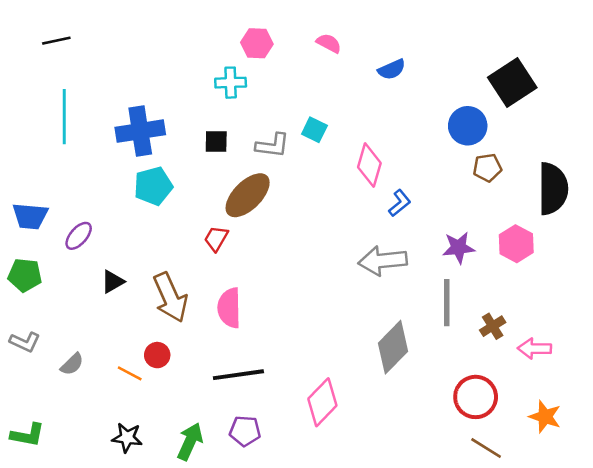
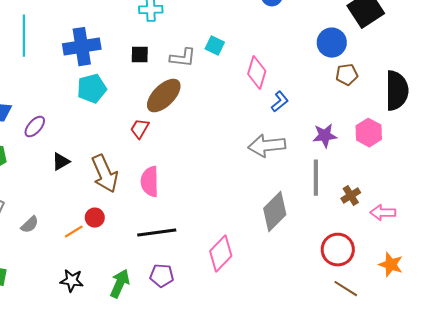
orange line: (130, 373) -> (74, 232), turned -60

